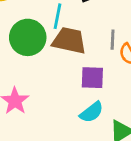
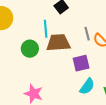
green circle: (28, 37) -> (30, 49), size x0.7

